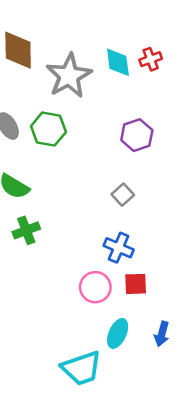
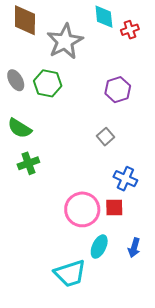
cyan diamond: (118, 62) -> (104, 17), moved
blue cross: (119, 248) -> (125, 179), moved
pink circle: (95, 287) -> (82, 209), size x1.4

